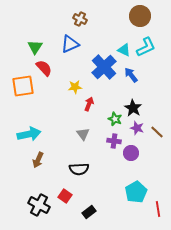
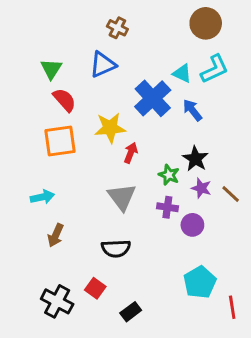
orange square: (23, 86) -> (60, 141), moved
yellow star: (75, 87) -> (110, 128), size x1.5
cyan arrow: (29, 134) -> (42, 197), size x0.7
gray triangle: (83, 134) -> (122, 197), size x1.5

